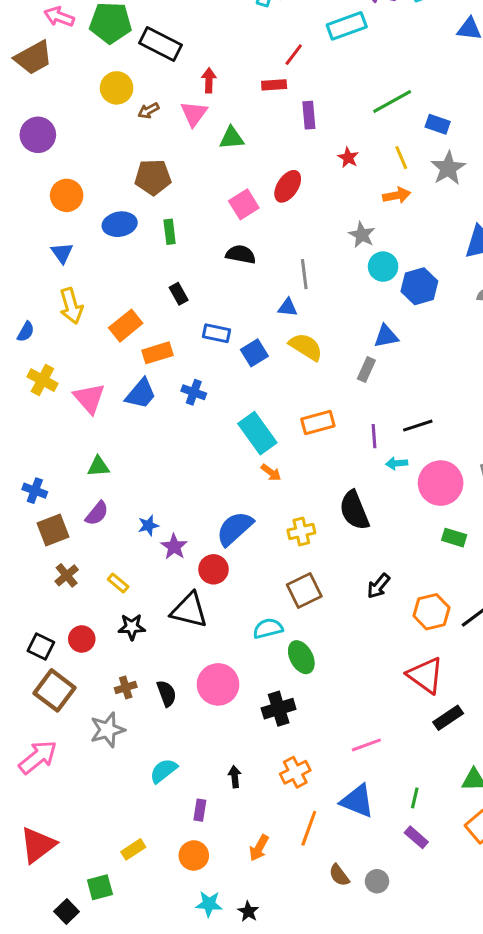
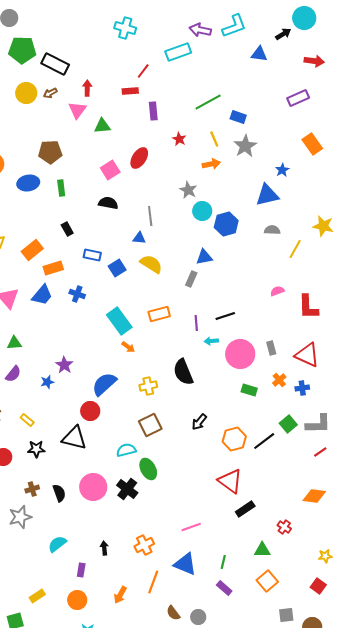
brown arrow: (148, 111) -> (50, 93), moved
purple star: (174, 547) -> (64, 365), moved
black cross: (279, 709) -> (127, 489), moved, turned -35

